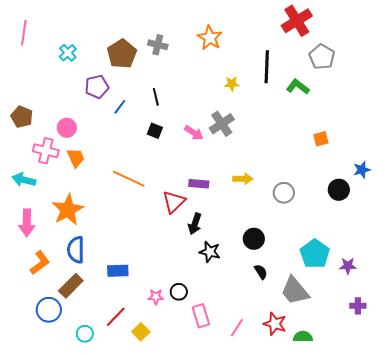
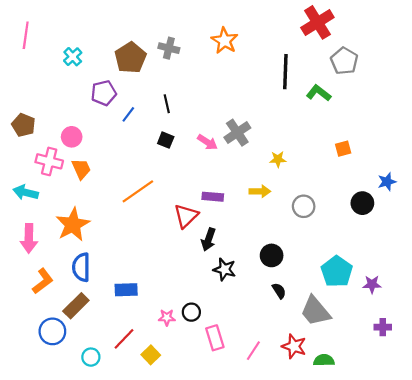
yellow star: (232, 84) -> (278, 159), moved
orange line: (129, 179) -> (138, 191), turned -60

